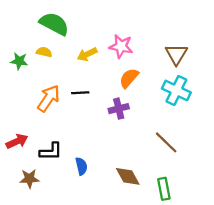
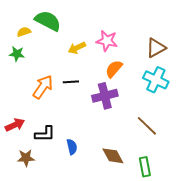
yellow semicircle: (44, 52) -> (24, 32), moved, turned -32
brown triangle: (176, 54) -> (156, 48), turned 30
purple cross: (119, 109) -> (105, 96), size x1.4

